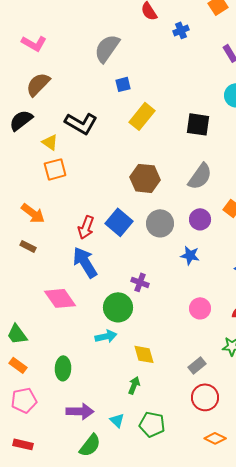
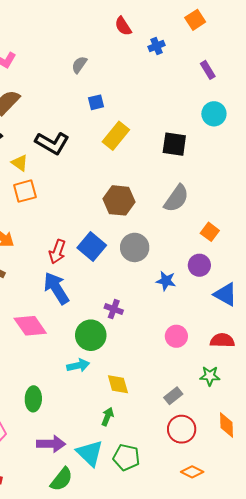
gray semicircle: (107, 48) -> (79, 65), size x0.6
purple circle: (200, 219) -> (199, 265), moved
cyan triangle: (117, 420) -> (90, 453), size x1.8

